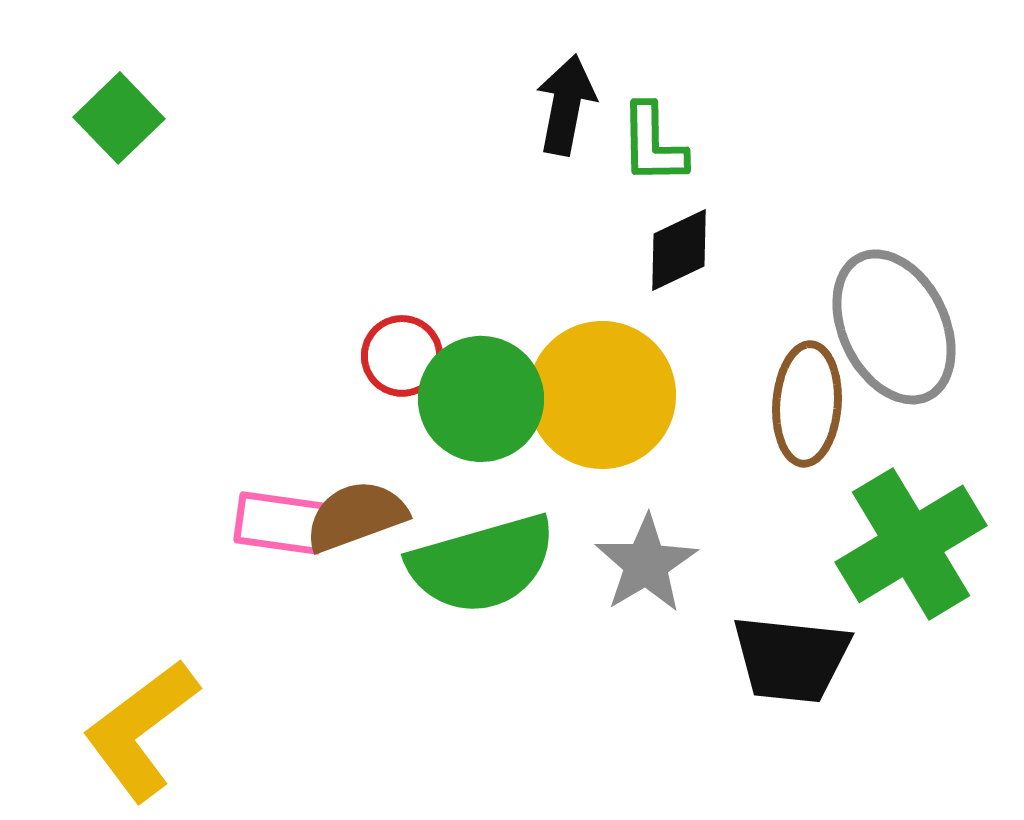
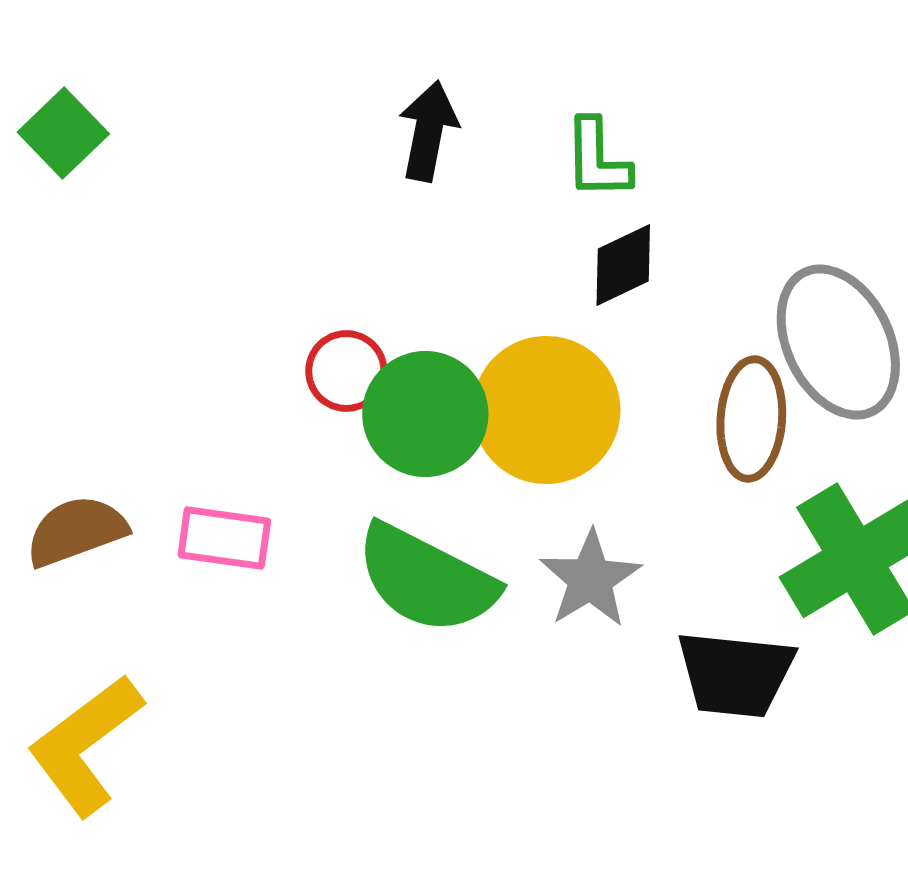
black arrow: (566, 105) -> (428, 131), moved
brown semicircle: (356, 516) -> (76, 531), moved
green semicircle: (482, 564) -> (426, 579), turned 43

